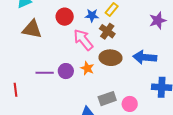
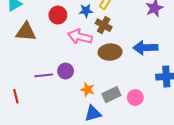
pink arrow: (83, 40) -> (80, 37), turned -30
orange star: (87, 68) -> (87, 90), moved

